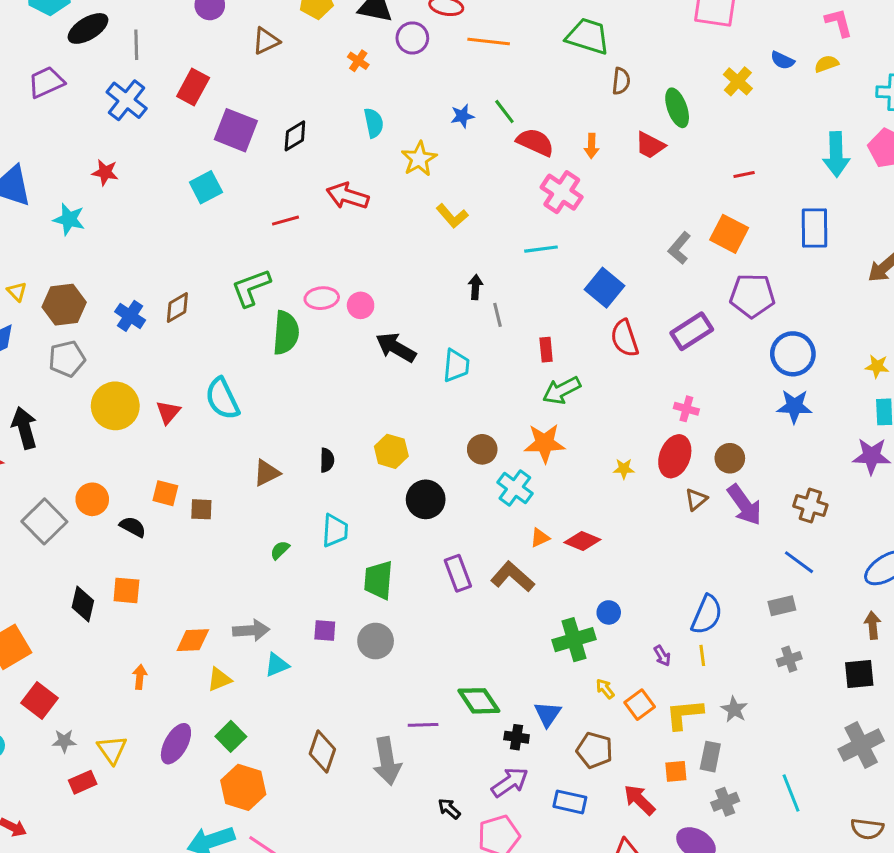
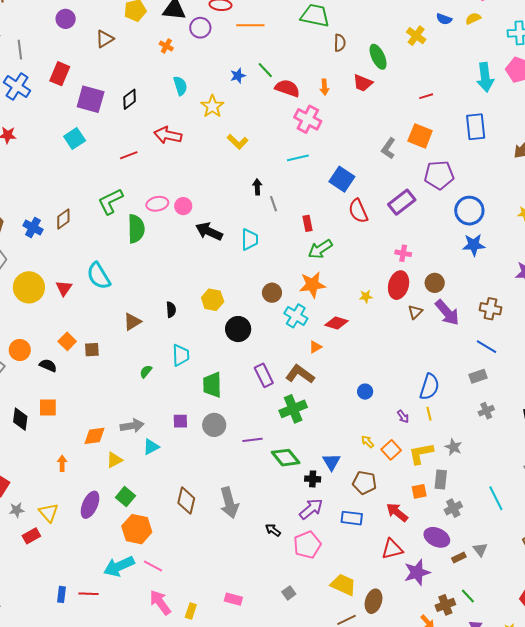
orange square: (165, 493) -> (67, 341), turned 36
red diamond: (582, 541) -> (337, 323), moved
green cross: (574, 640) -> (293, 409), moved
purple line: (423, 725) -> (253, 440), moved

